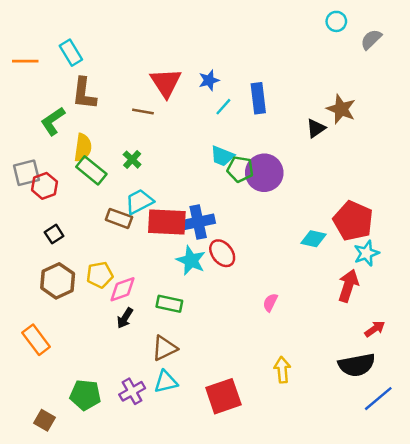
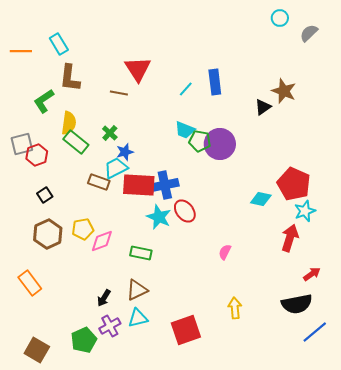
blue star: (209, 80) -> (125, 152), moved
black arrow: (125, 318) -> (104, 298), moved
green pentagon: (85, 395) -> (84, 340), moved, turned -30
brown square: (44, 420) -> (37, 350), size x1.4

